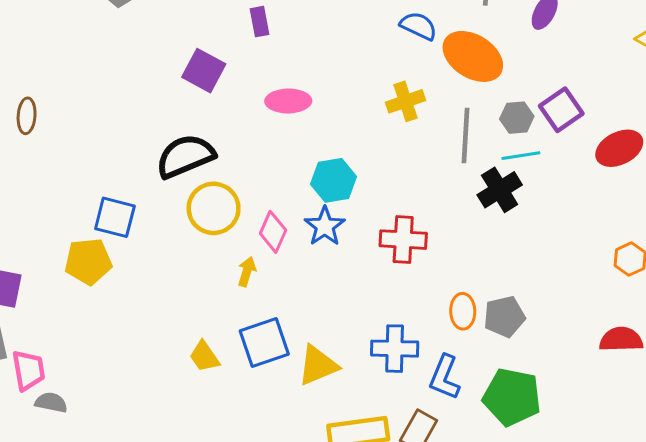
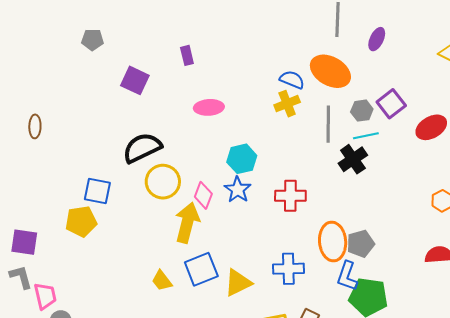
blue semicircle: (419, 26) -> (292, 80), moved
purple square: (204, 71) -> (135, 80), moved
yellow arrow: (247, 272) -> (187, 223), size x2.0
orange ellipse: (463, 311) -> (333, 241), size x1.6
blue L-shape: (445, 377) -> (347, 276), moved

